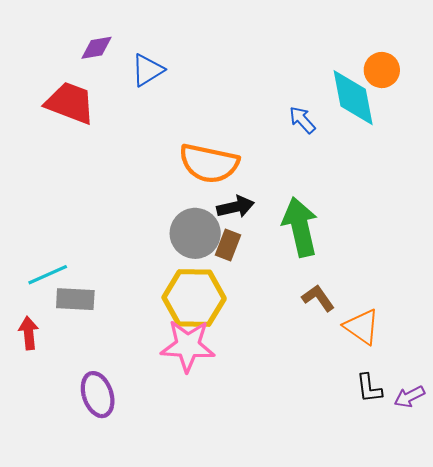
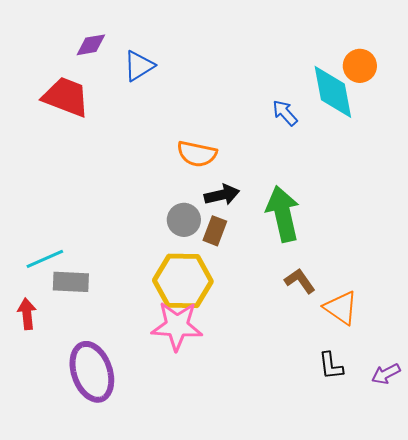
orange semicircle: (209, 163) -> (197, 154), size x0.7
gray circle: (195, 233) -> (184, 220), size x0.7
black L-shape: (369, 388) -> (331, 366), moved
purple ellipse: (98, 395) -> (92, 372), size x1.4

